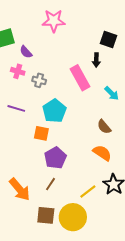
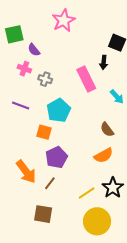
pink star: (54, 21) -> (64, 20), turned -30
orange semicircle: (102, 153) -> (104, 155), turned 114
orange arrow: (20, 189) -> (26, 172), moved
yellow circle: (73, 217) -> (97, 221), moved

